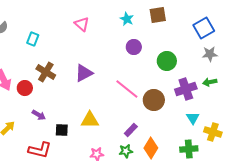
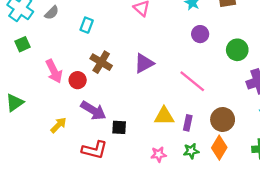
brown circle: (154, 100) -> (223, 119), moved
purple arrow: (39, 115) -> (93, 111), size x1.6
yellow triangle: (90, 120) -> (164, 116), moved
purple rectangle: (131, 130) -> (188, 123), moved, turned -32

